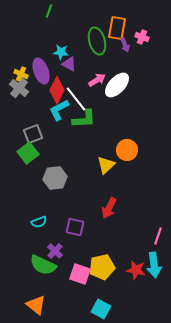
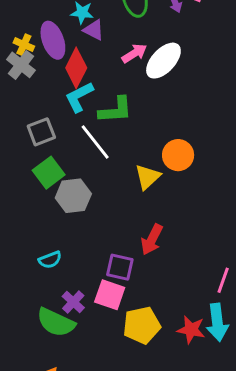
white line: (76, 99) -> (95, 142), moved
green square: (28, 153) -> (49, 173), moved
purple square: (75, 227) -> (120, 267), moved
pink square: (80, 274) -> (110, 295), moved

